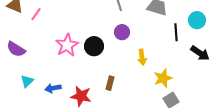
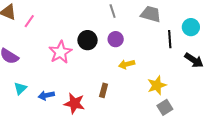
black circle: (94, 46) -> (87, 40), moved
yellow arrow: (142, 57) -> (127, 64), moved, turned 84

